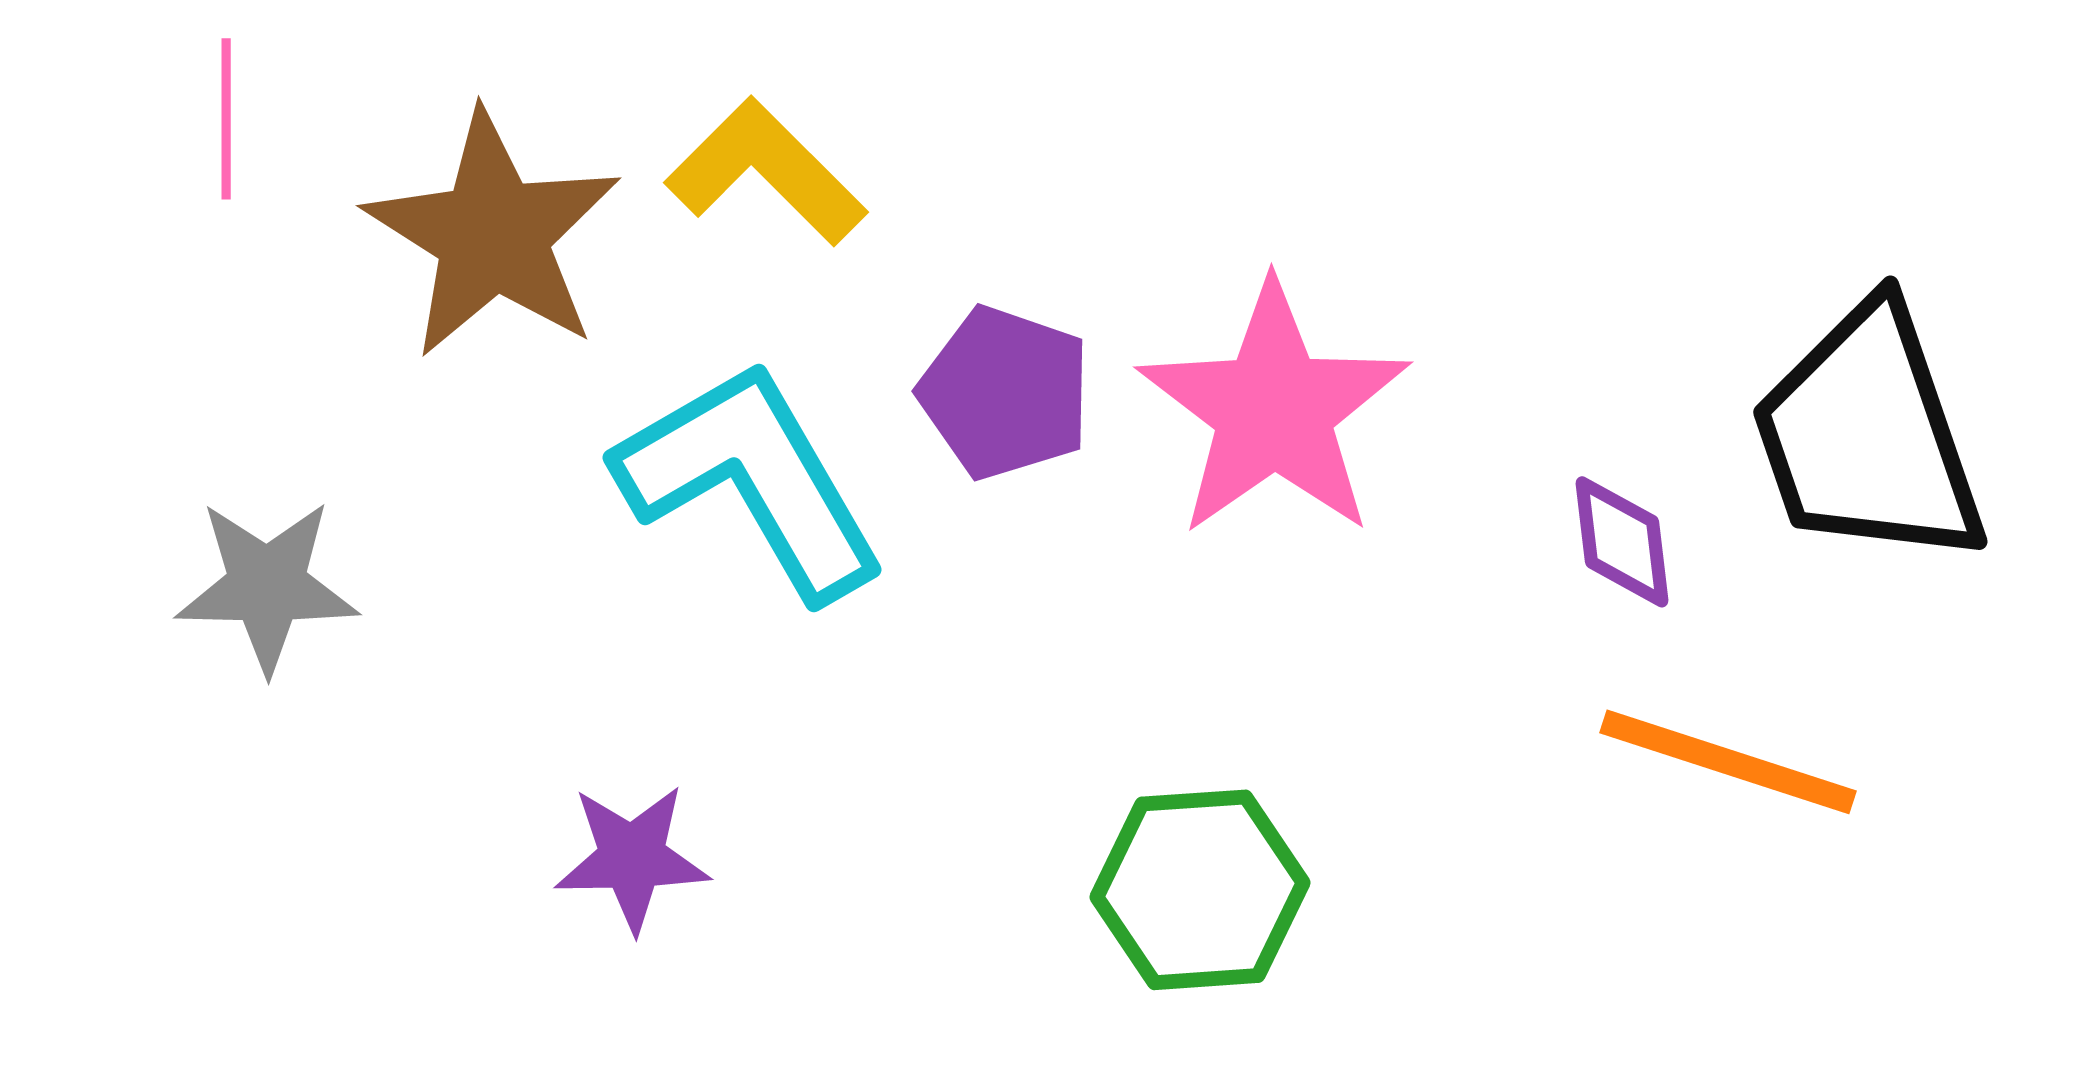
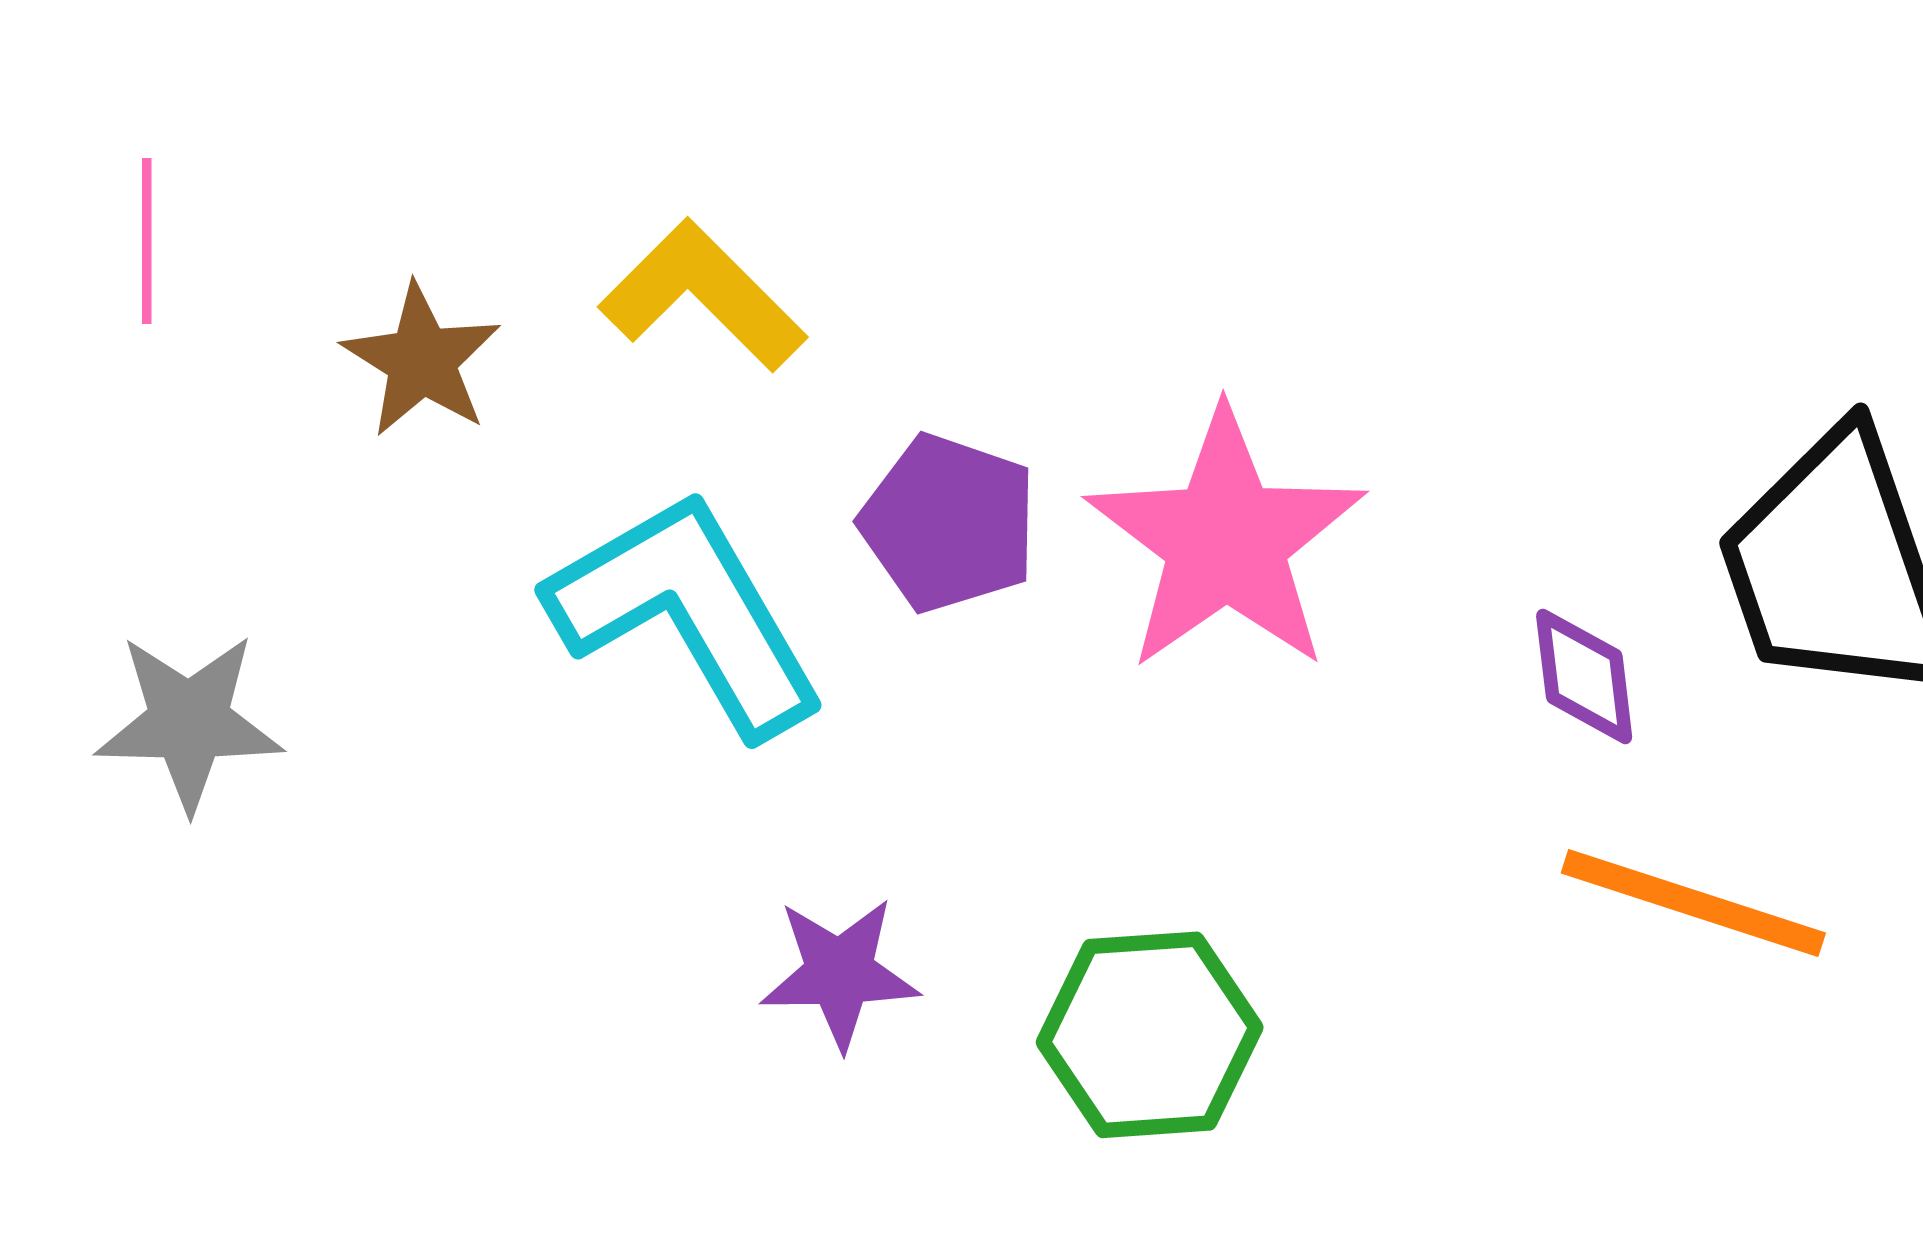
brown star: (493, 235) -> (422, 360), size x0.6
purple star: (632, 858) -> (840, 973), moved

